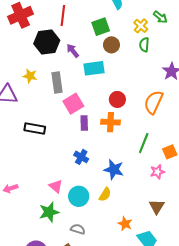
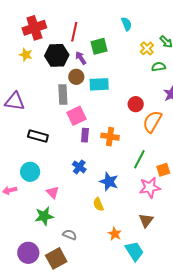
green square: (101, 27) -> (99, 46), moved
brown circle: (111, 45) -> (76, 77), moved
green semicircle: (144, 45) -> (159, 67), moved, turned 72
purple arrow: (73, 51) -> (81, 58), moved
yellow star: (30, 76) -> (26, 55), moved
red circle: (117, 99) -> (136, 104), moved
pink star: (157, 172) -> (150, 188), size x1.5
yellow semicircle: (105, 194) -> (98, 204), turned 120
cyan circle: (79, 196) -> (30, 172), moved

